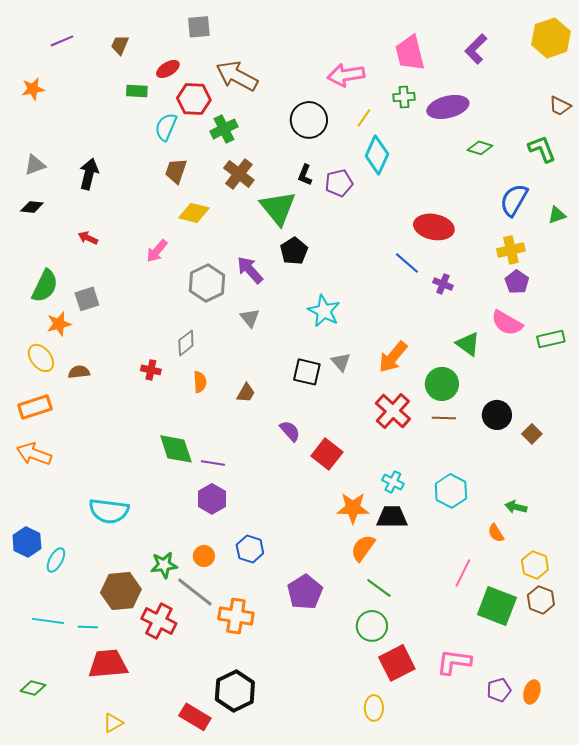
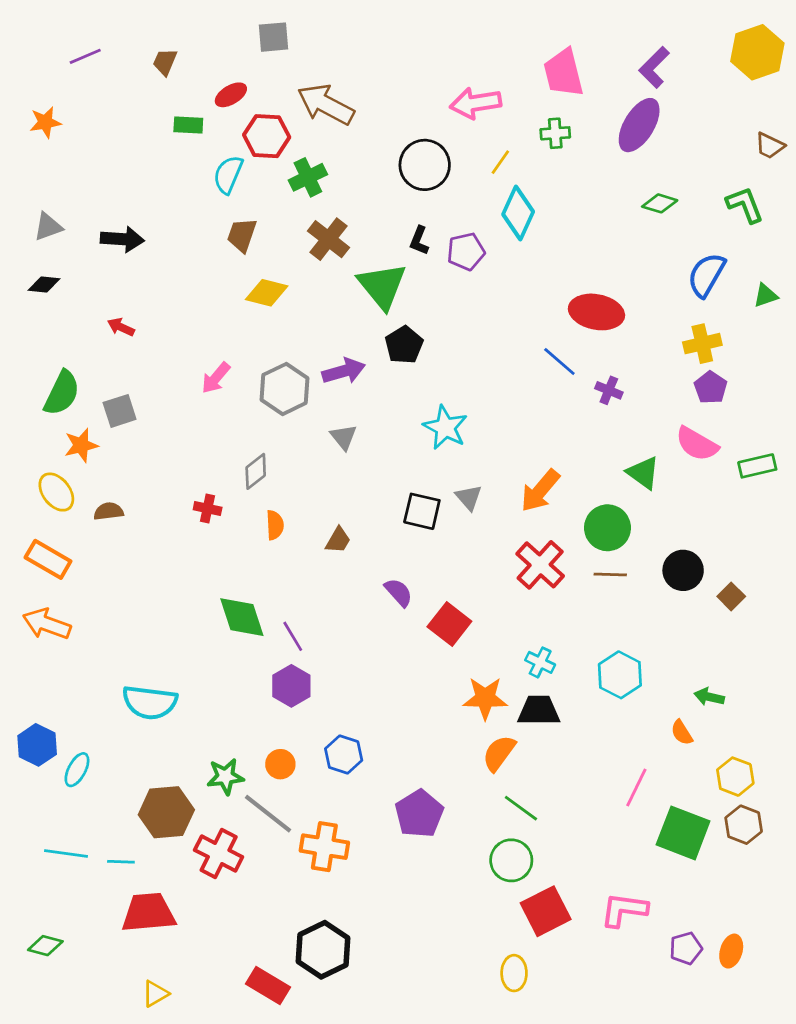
purple ellipse: (448, 107) -> (639, 125), moved, turned -45
black arrow: (89, 174) -> (122, 239), turned 80
pink arrow: (157, 251) -> (216, 378), moved
purple arrow: (250, 270) -> (344, 371), turned 116
orange rectangle: (35, 407) -> (48, 559), turned 48
purple line: (213, 463) -> (293, 636), turned 50

